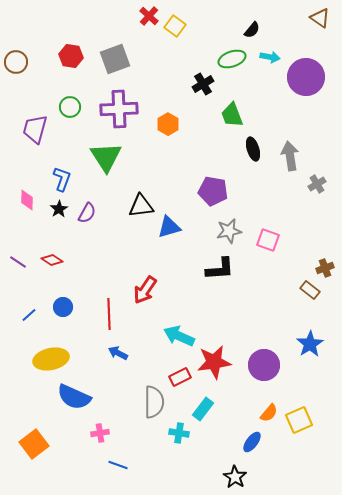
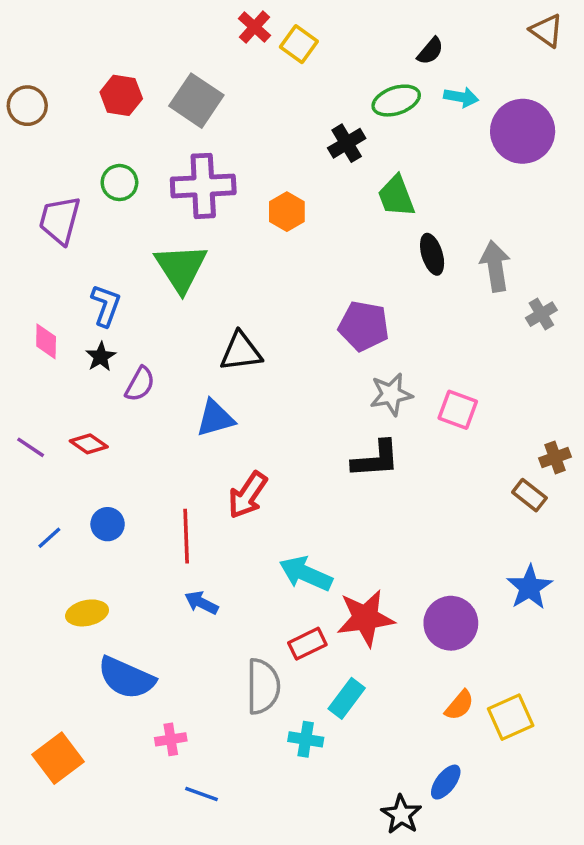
gray square: (115, 59) -> (196, 101), turned -36
purple semicircle: (87, 213) -> (140, 384), moved
blue triangle: (169, 227) -> (215, 418), moved
yellow ellipse: (51, 359) -> (87, 613), size x0.7
blue ellipse: (252, 442) -> (446, 782), moved

